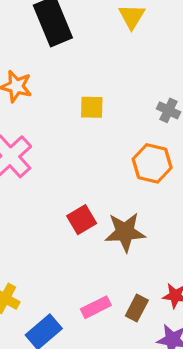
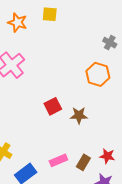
yellow square: (92, 107) -> (50, 14), moved
brown star: (125, 232) -> (79, 115), size x0.7

